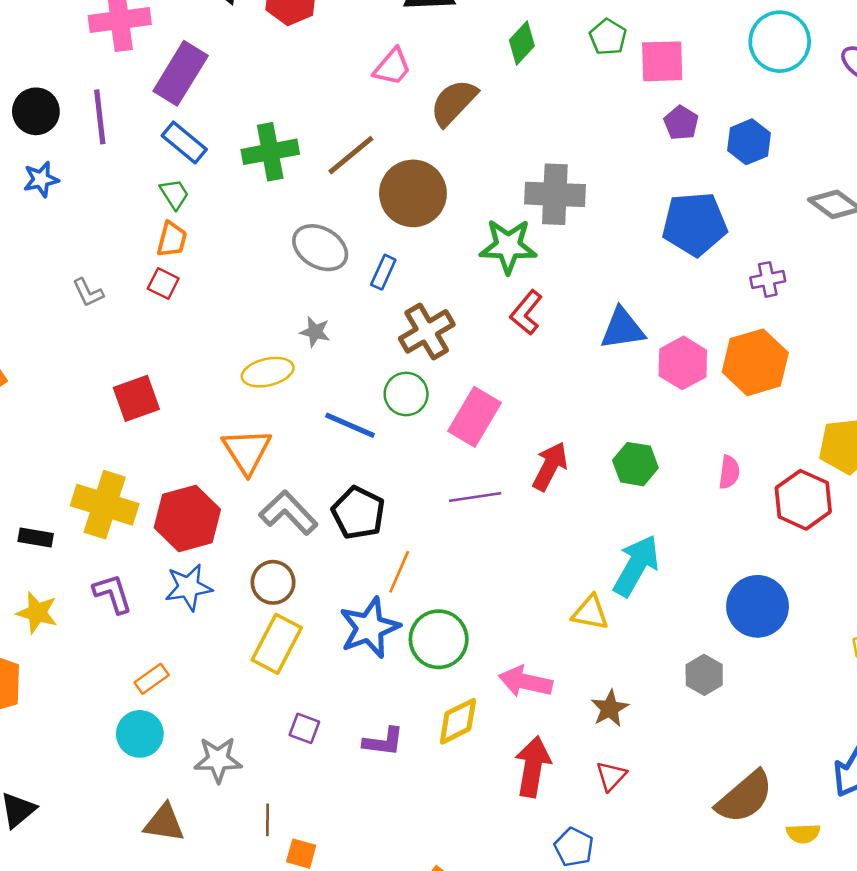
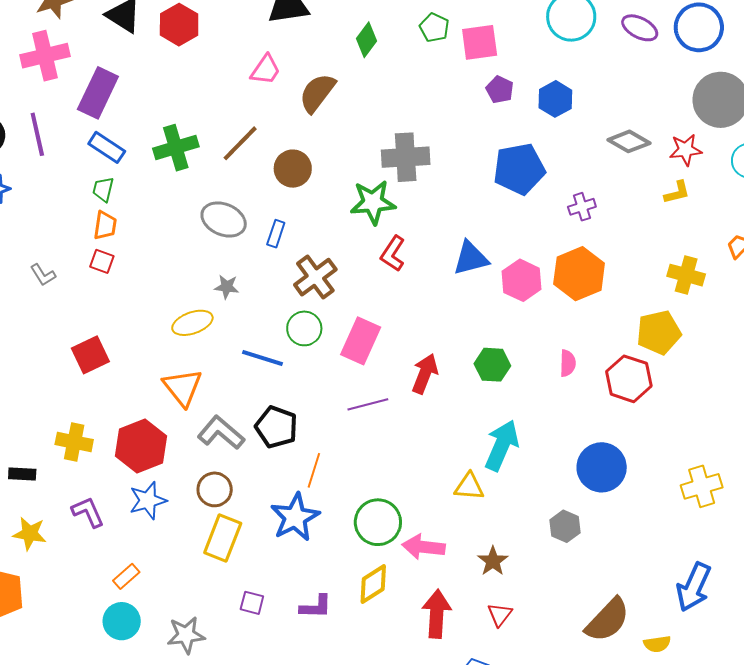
brown circle: (413, 193) -> (293, 169), size x0.7
green trapezoid: (174, 194) -> (103, 189), turned -128
yellow cross: (105, 505) -> (74, 442), size x0.7
green circle: (439, 639) -> (378, 522), moved

